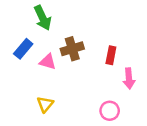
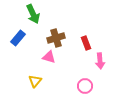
red rectangle: (111, 55) -> (86, 43), turned -32
pink triangle: (48, 62) -> (49, 57), moved

